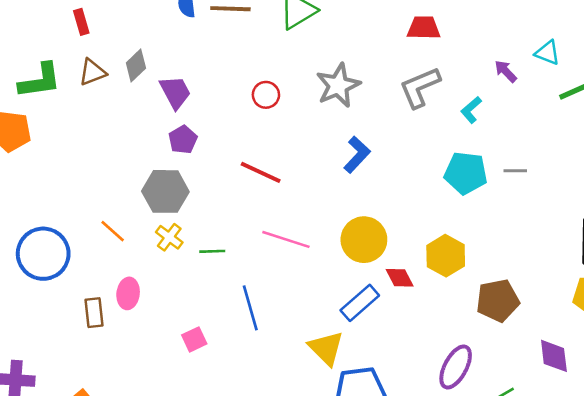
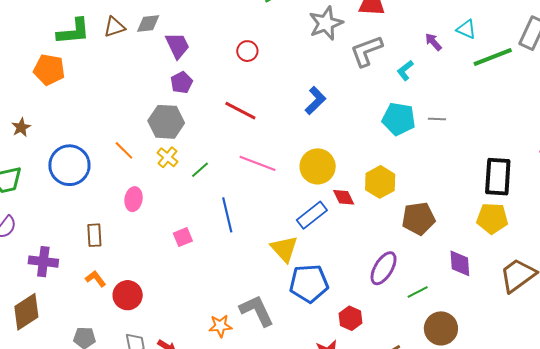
gray diamond: (136, 66) -> (148, 23), turned 35
gray star: (338, 85) -> (326, 23), moved
green line: (212, 251) -> (200, 170), turned -42
brown rectangle: (94, 313) -> (94, 235), moved

